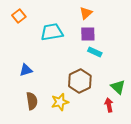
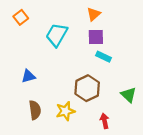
cyan trapezoid: (52, 32) -> (57, 35), turned -50
red arrow: (109, 105) -> (105, 121), moved

